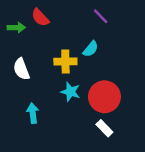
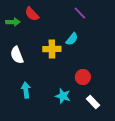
cyan star: (70, 92) -> (63, 96), moved
red circle: (104, 97) -> (83, 77), size x0.6
white rectangle: (104, 128) -> (93, 102), moved

